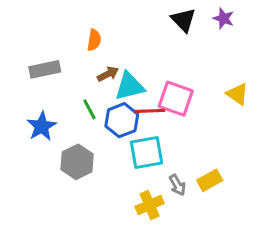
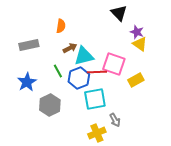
purple star: (224, 18) -> (137, 32), moved
yellow triangle: (237, 94) -> (140, 44), moved
yellow rectangle: (210, 180) -> (136, 80), moved

